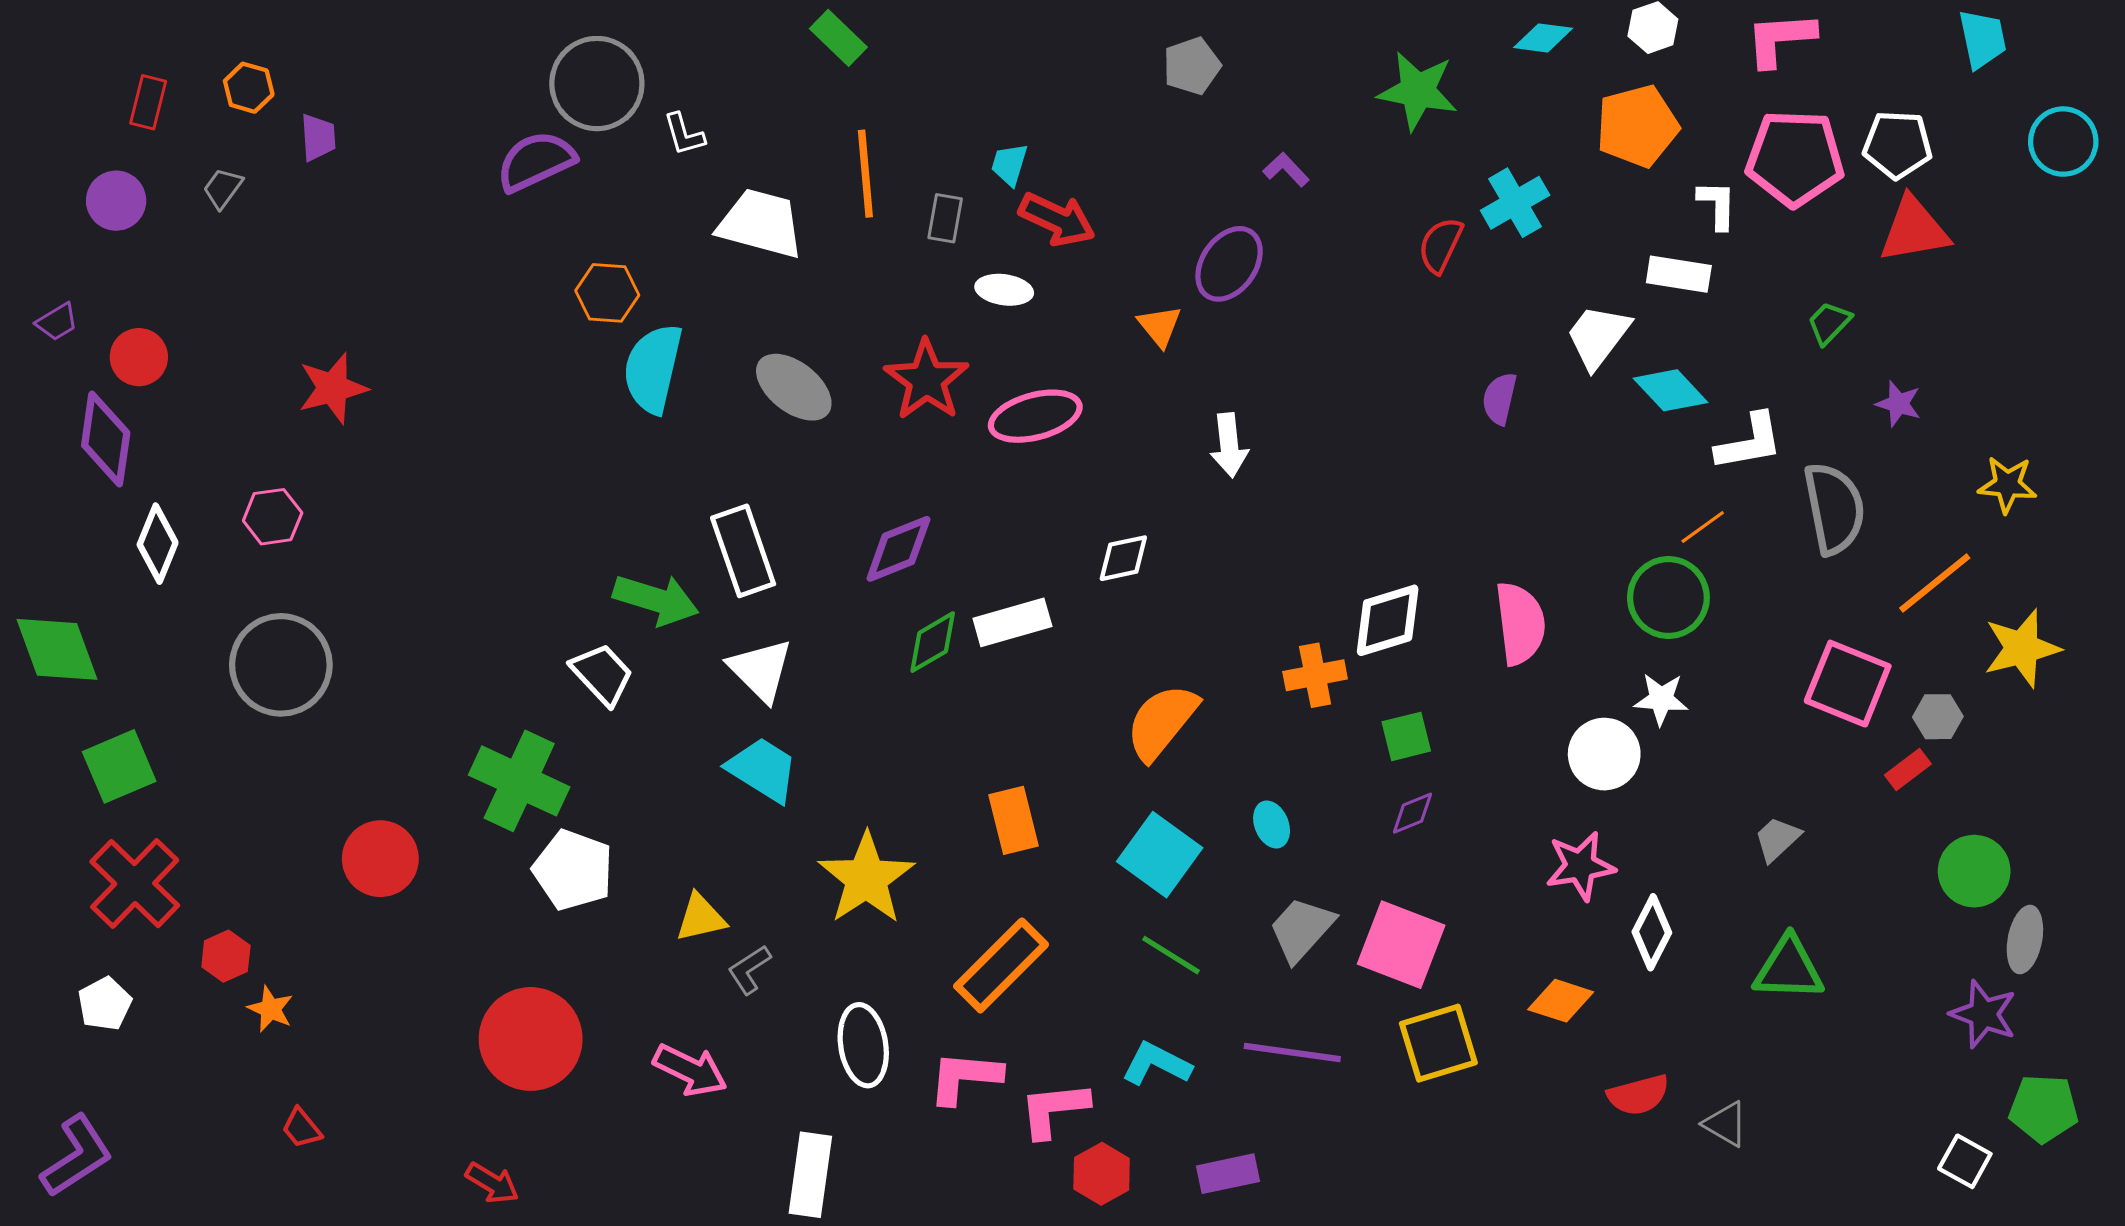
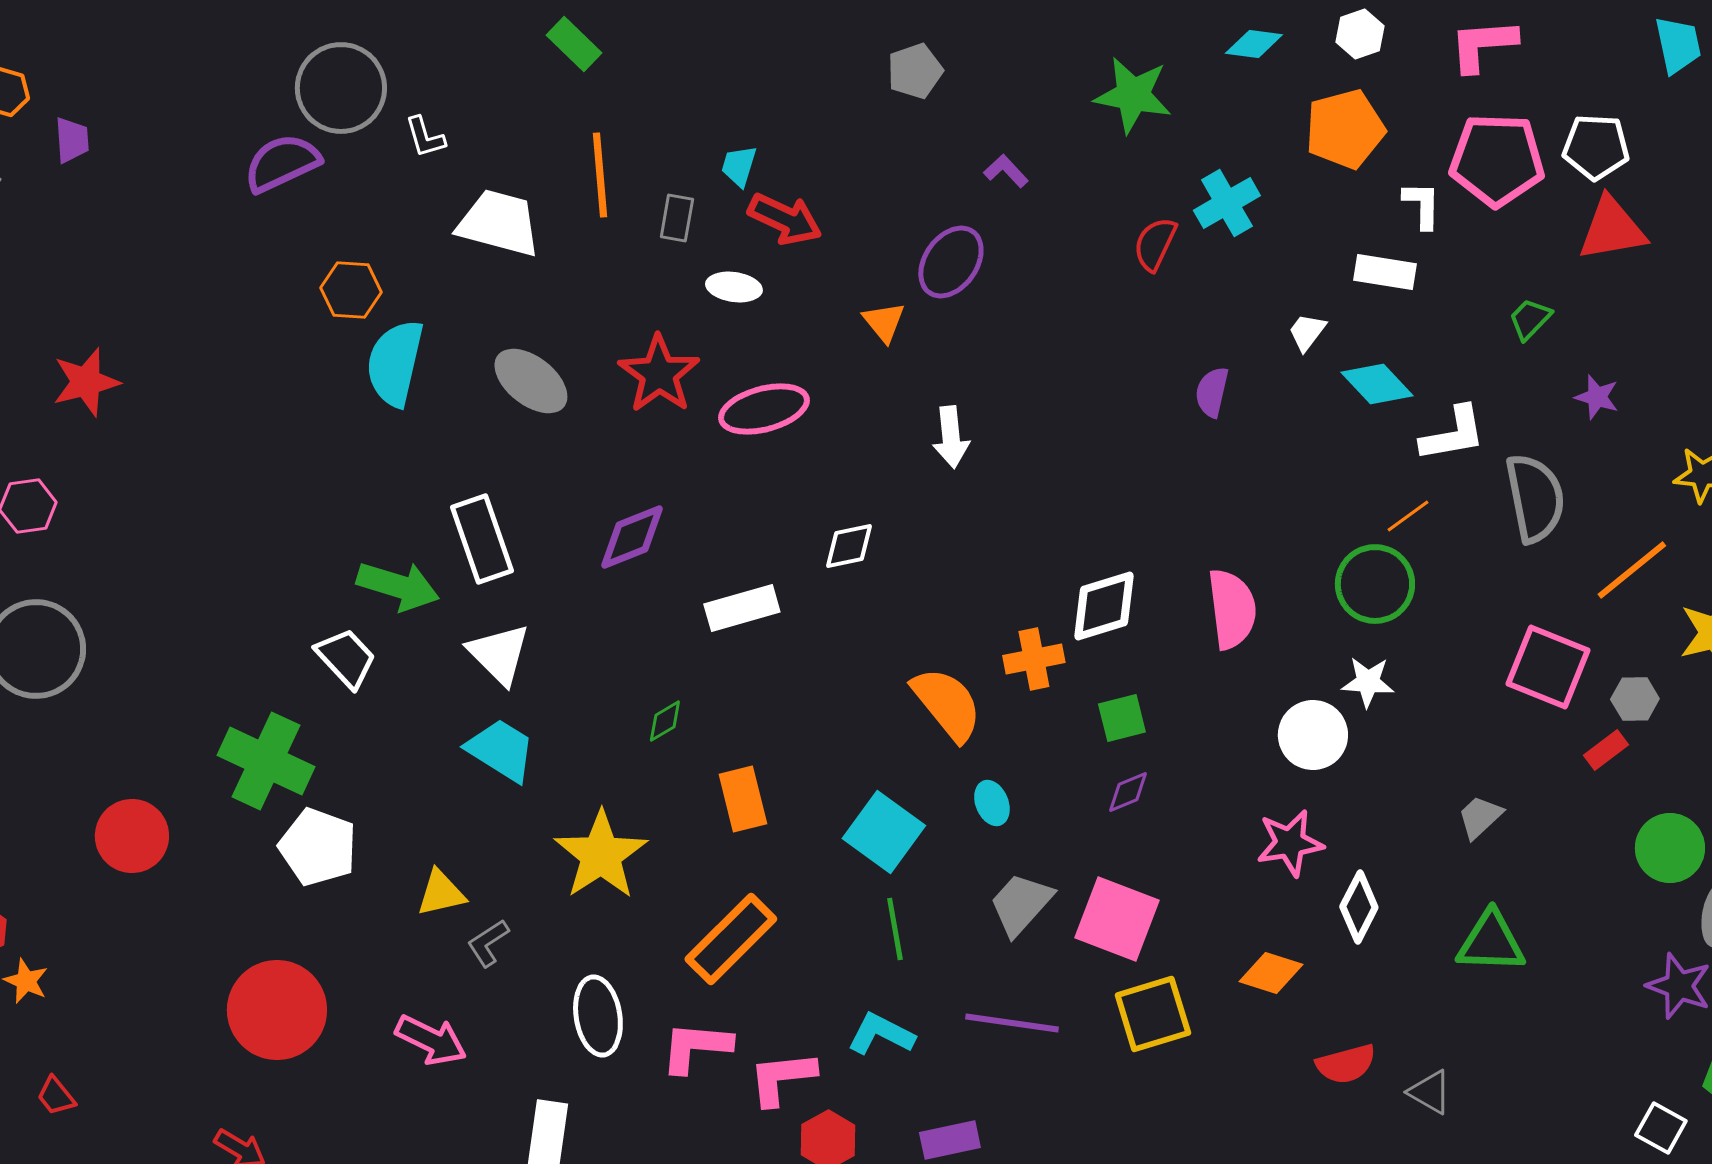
white trapezoid: (1598, 336) -> (1307, 332), size x0.6
green diamond: (933, 642) -> (665, 721), moved, size x0.7
orange semicircle: (1162, 722) -> (947, 704), moved, turned 102
green line: (1171, 955) -> (895, 929), turned 48

